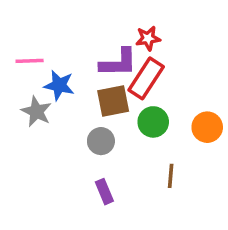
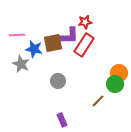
brown square: (113, 101) -> (53, 43), moved
green circle: (153, 122) -> (115, 84), moved
brown line: (171, 176) -> (98, 101), turned 40
purple rectangle: (104, 192) -> (62, 120), moved

